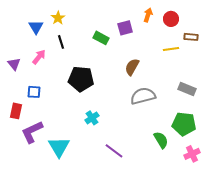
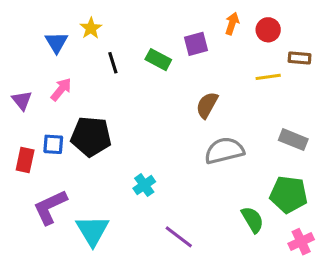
black line: (61, 42) -> (113, 63), moved
black pentagon: (81, 79) -> (91, 136), moved
red rectangle: (16, 111) -> (25, 160), moved

